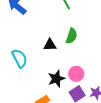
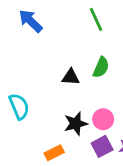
cyan semicircle: (19, 58) -> (19, 106), moved

